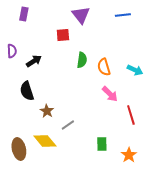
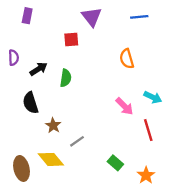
green semicircle: (82, 60) -> (66, 78), moved
orange semicircle: (104, 67) -> (127, 59), moved
cyan arrow: (135, 70) -> (153, 97), moved
green rectangle: (102, 144) -> (115, 163), turned -48

